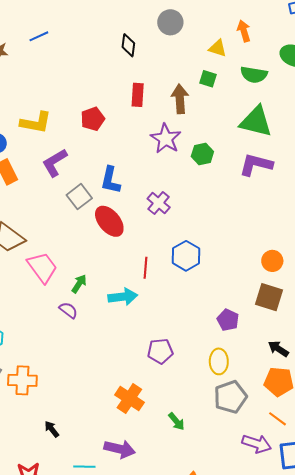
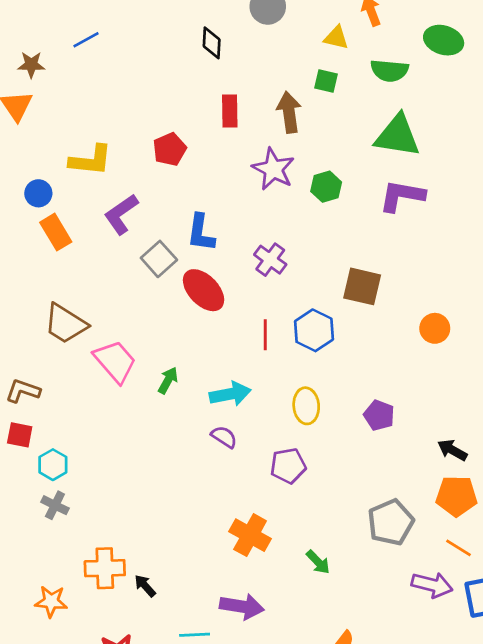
red line: (145, 268) -> (265, 335), moved
brown square: (269, 297) -> (362, 286), moved
purple semicircle: (68, 310) -> (224, 437), moved
yellow ellipse: (219, 361) -> (306, 406), moved
orange cross: (22, 380) -> (105, 568), moved

